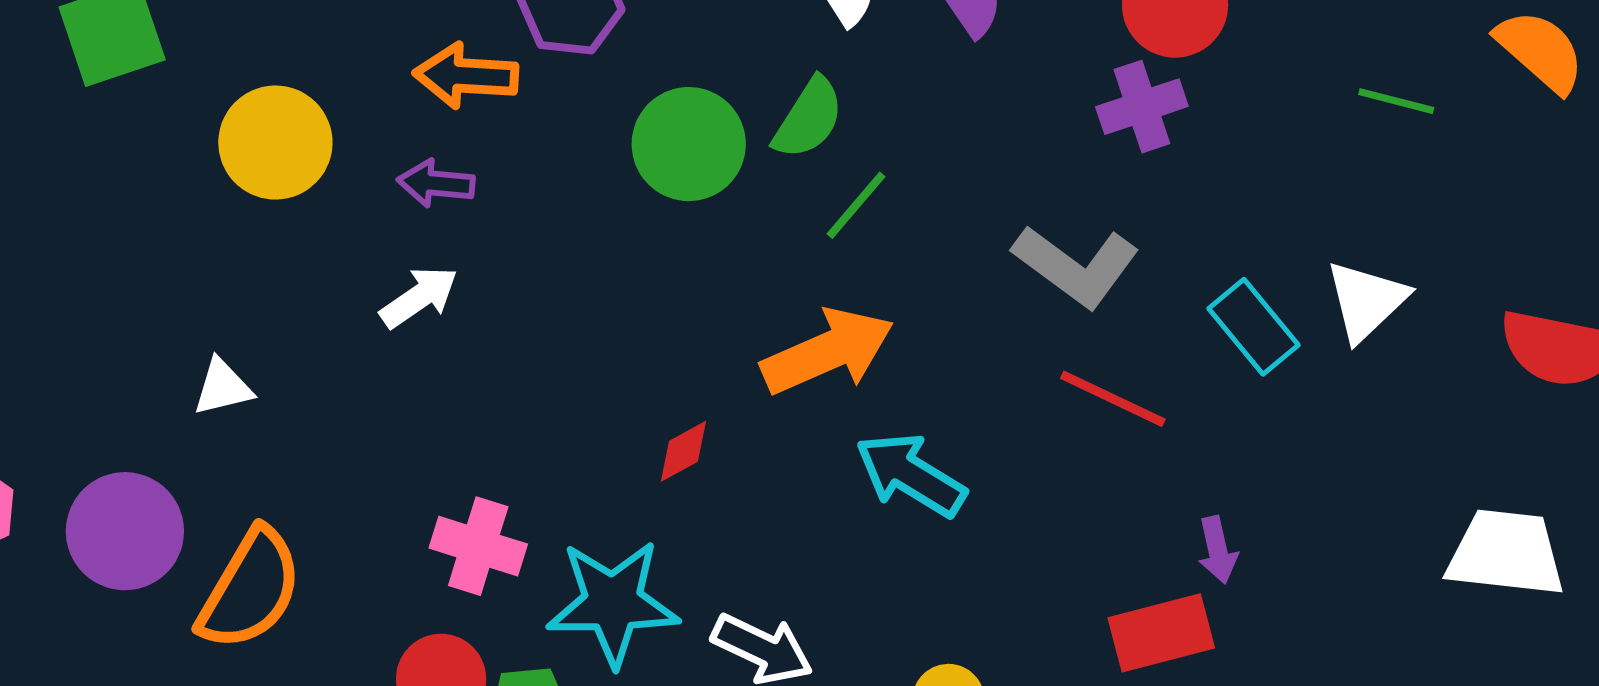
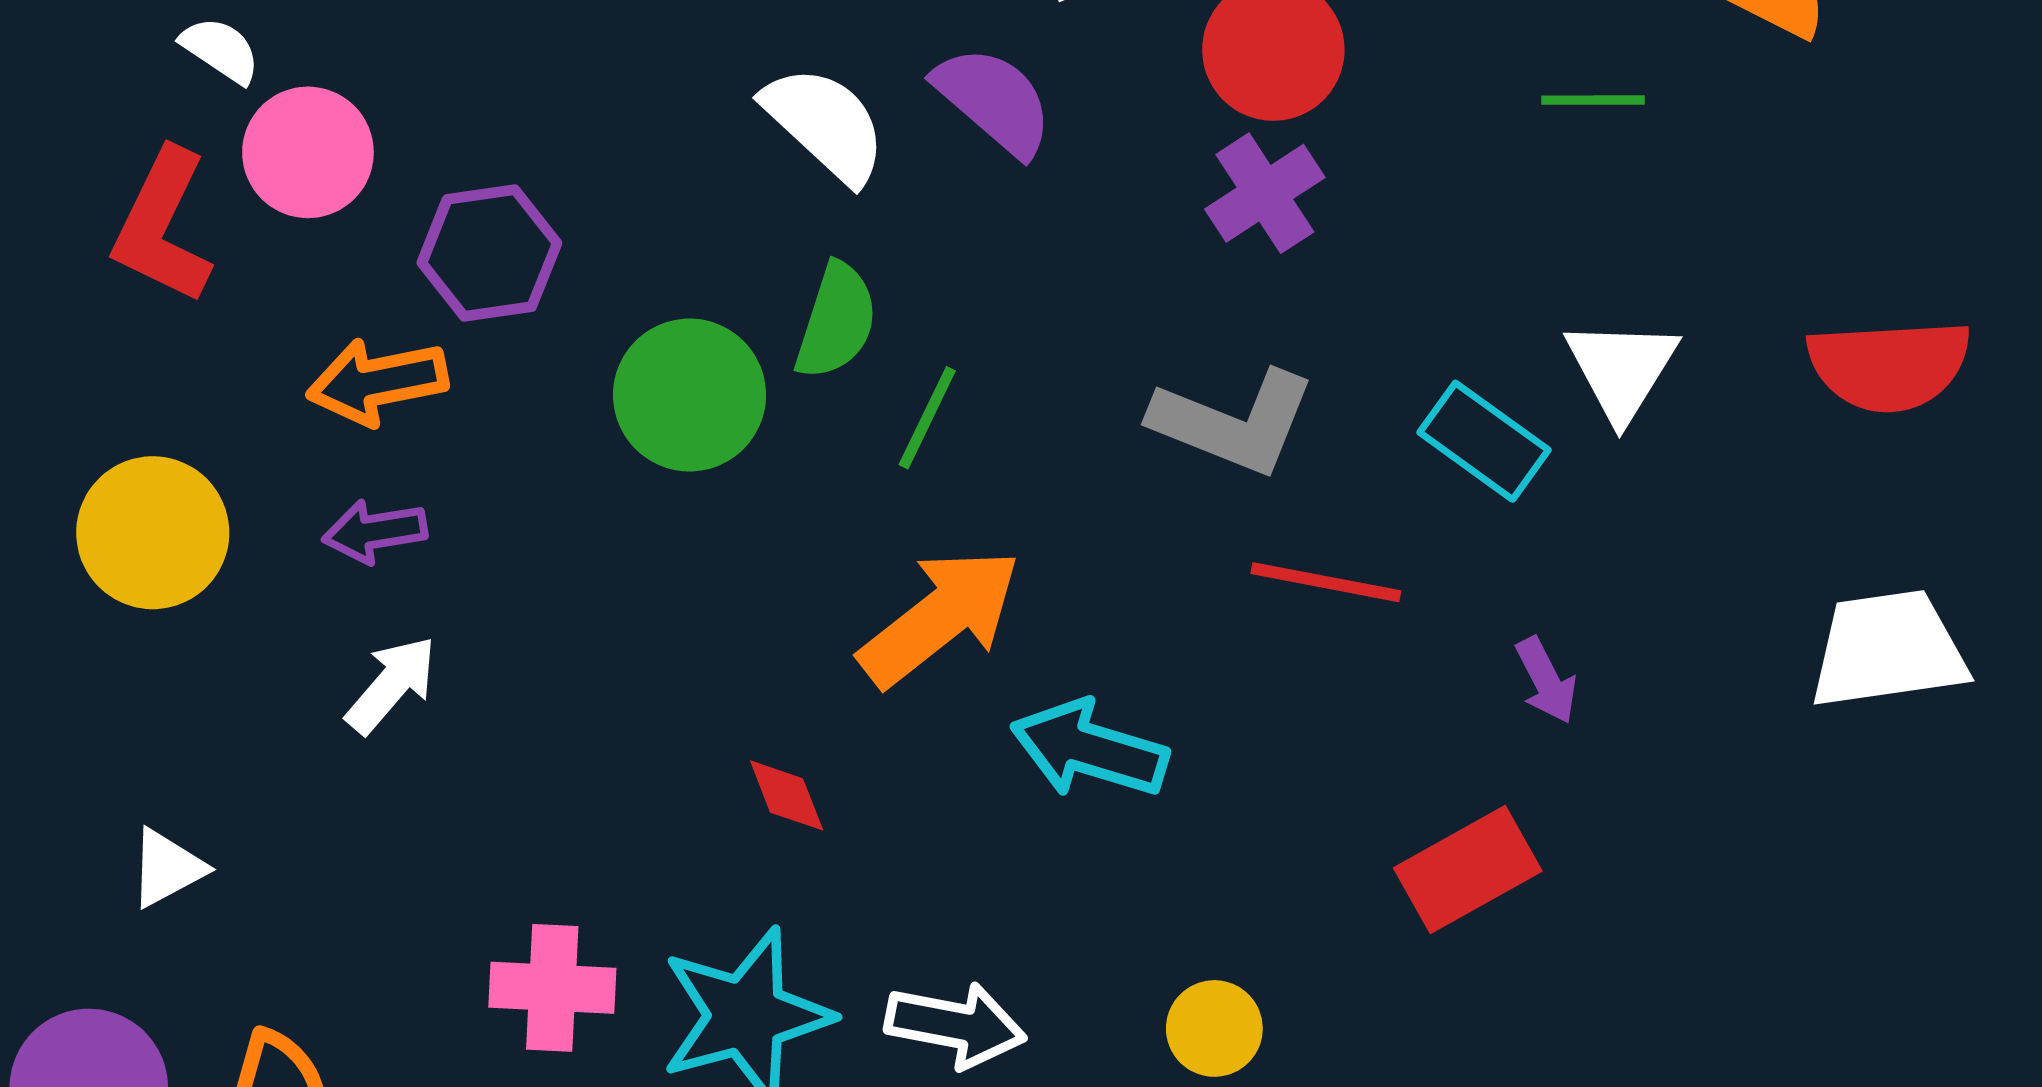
red diamond: (683, 451) -> (787, 795), turned -68
purple arrow: (1218, 550) -> (1546, 681), moved

